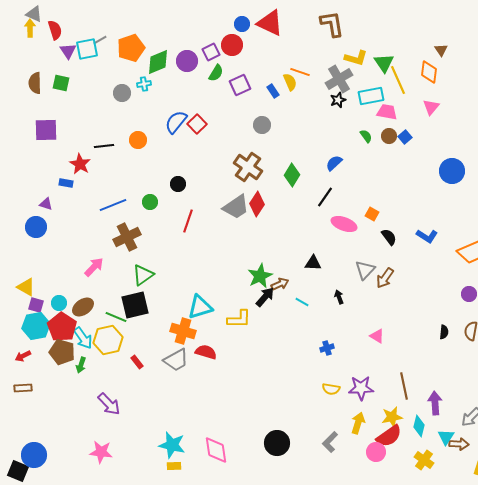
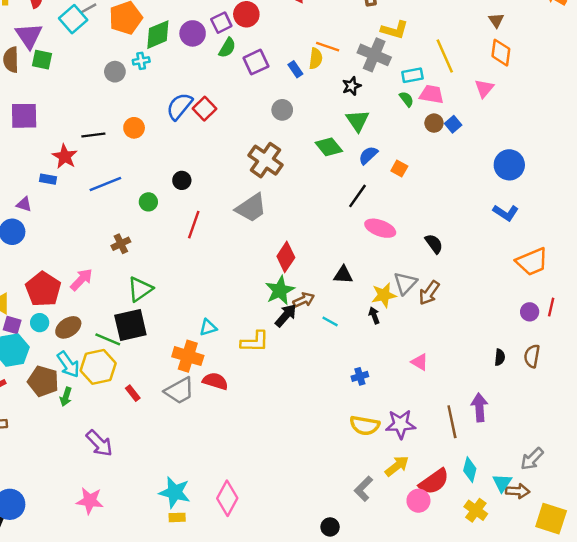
cyan square: (87, 49) -> (73, 19), turned -30
purple triangle: (68, 51) -> (29, 36), moved, size x1.4
green triangle: (384, 63) -> (358, 121), moved
orange diamond: (429, 72) -> (501, 53), moved
gray cross: (339, 79) -> (374, 55), turned -36
yellow semicircle: (290, 82) -> (316, 58), turned 30
cyan rectangle: (371, 96) -> (412, 75), size x0.7
black star: (338, 100) -> (352, 86), moved
green semicircle: (366, 136) -> (407, 99), moved
green diamond: (292, 175) -> (329, 147), moved, turned -70
red diamond: (257, 204) -> (286, 257), moved
blue line: (113, 205) -> (105, 184), moved
orange square: (372, 214) -> (399, 168), moved
blue L-shape: (427, 236) -> (506, 213), moved
brown cross: (127, 237) -> (121, 244), size x0.6
cyan triangle: (200, 307) -> (208, 327), size x0.6
red pentagon: (62, 327) -> (43, 289), moved
yellow semicircle: (331, 389) -> (365, 425), size x1.4
purple arrow: (435, 403) -> (479, 407), moved
yellow star: (392, 417) -> (384, 295), moved
yellow arrow: (358, 423) -> (397, 466), turned 35
black circle: (277, 443) -> (330, 527), moved, size x0.6
pink diamond: (216, 450) -> (227, 498), turned 36

